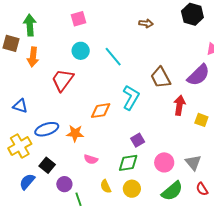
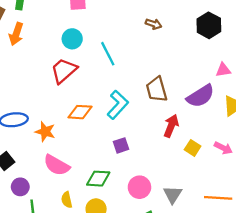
red trapezoid: (63, 80) -> (64, 71), moved
purple square: (138, 140) -> (121, 145), moved
pink semicircle: (91, 159) -> (57, 165), size x1.6

